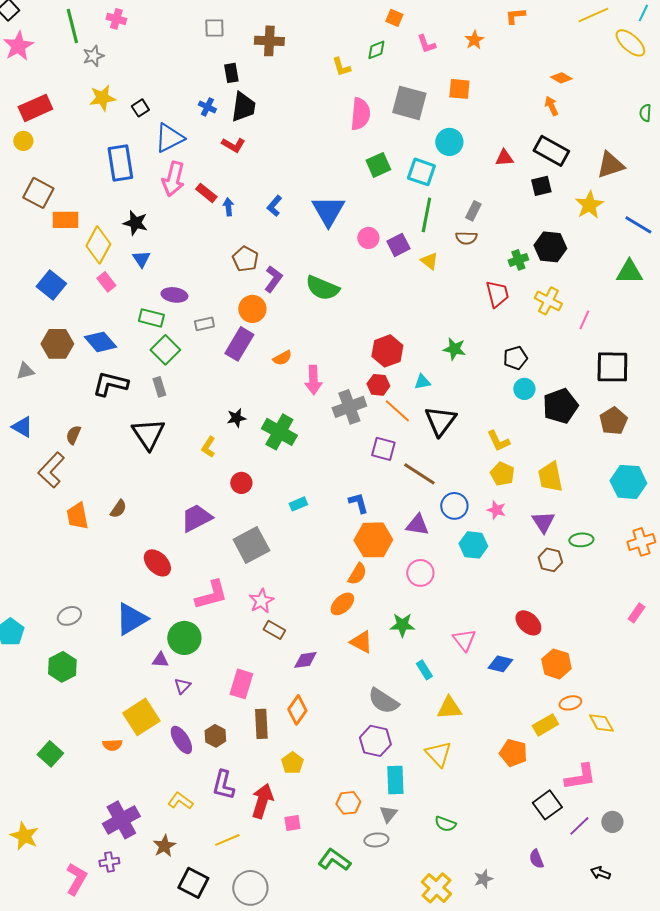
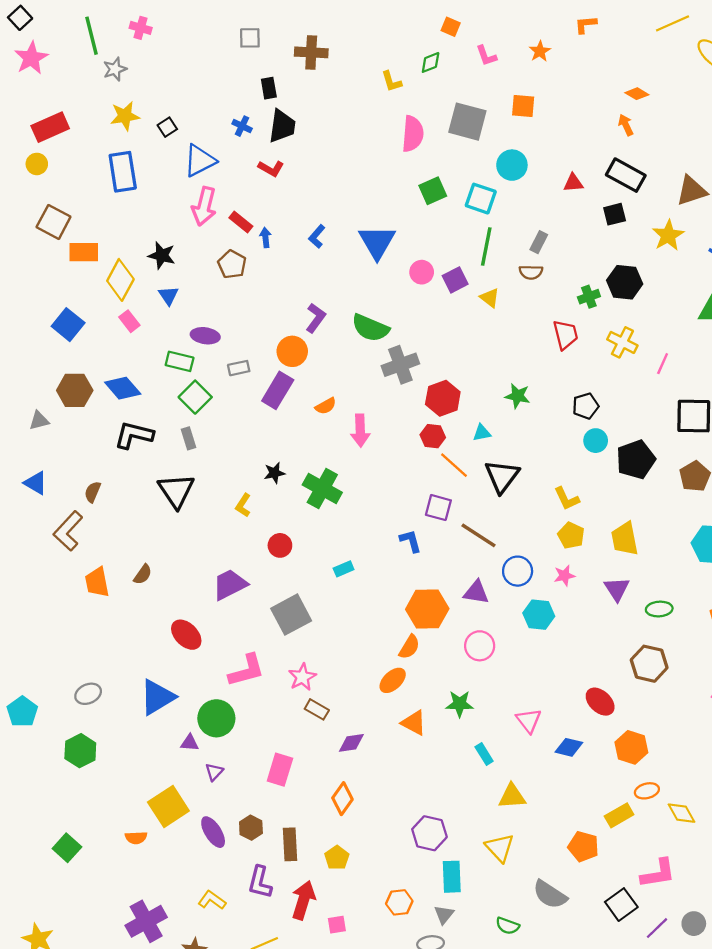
blue rectangle: (120, 163) -> (123, 172), moved
brown pentagon: (245, 259) -> (232, 264), moved
gray cross: (349, 407) -> (400, 365), moved
blue L-shape: (358, 503) -> (410, 541), moved
pink star: (496, 510) -> (564, 576), turned -30
brown hexagon: (550, 560) -> (649, 664), moved, size x1.4
gray semicircle: (383, 701) -> (550, 895), moved
brown rectangle: (261, 724) -> (290, 844), moved

